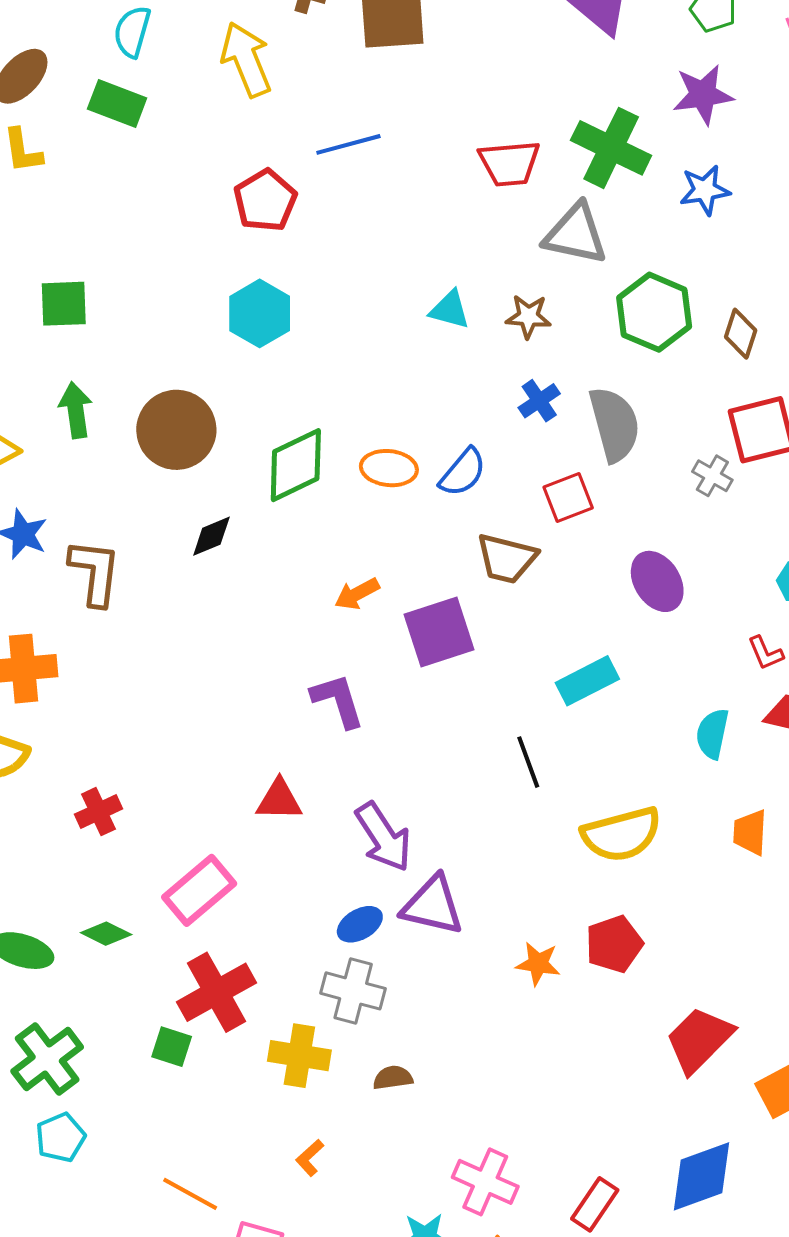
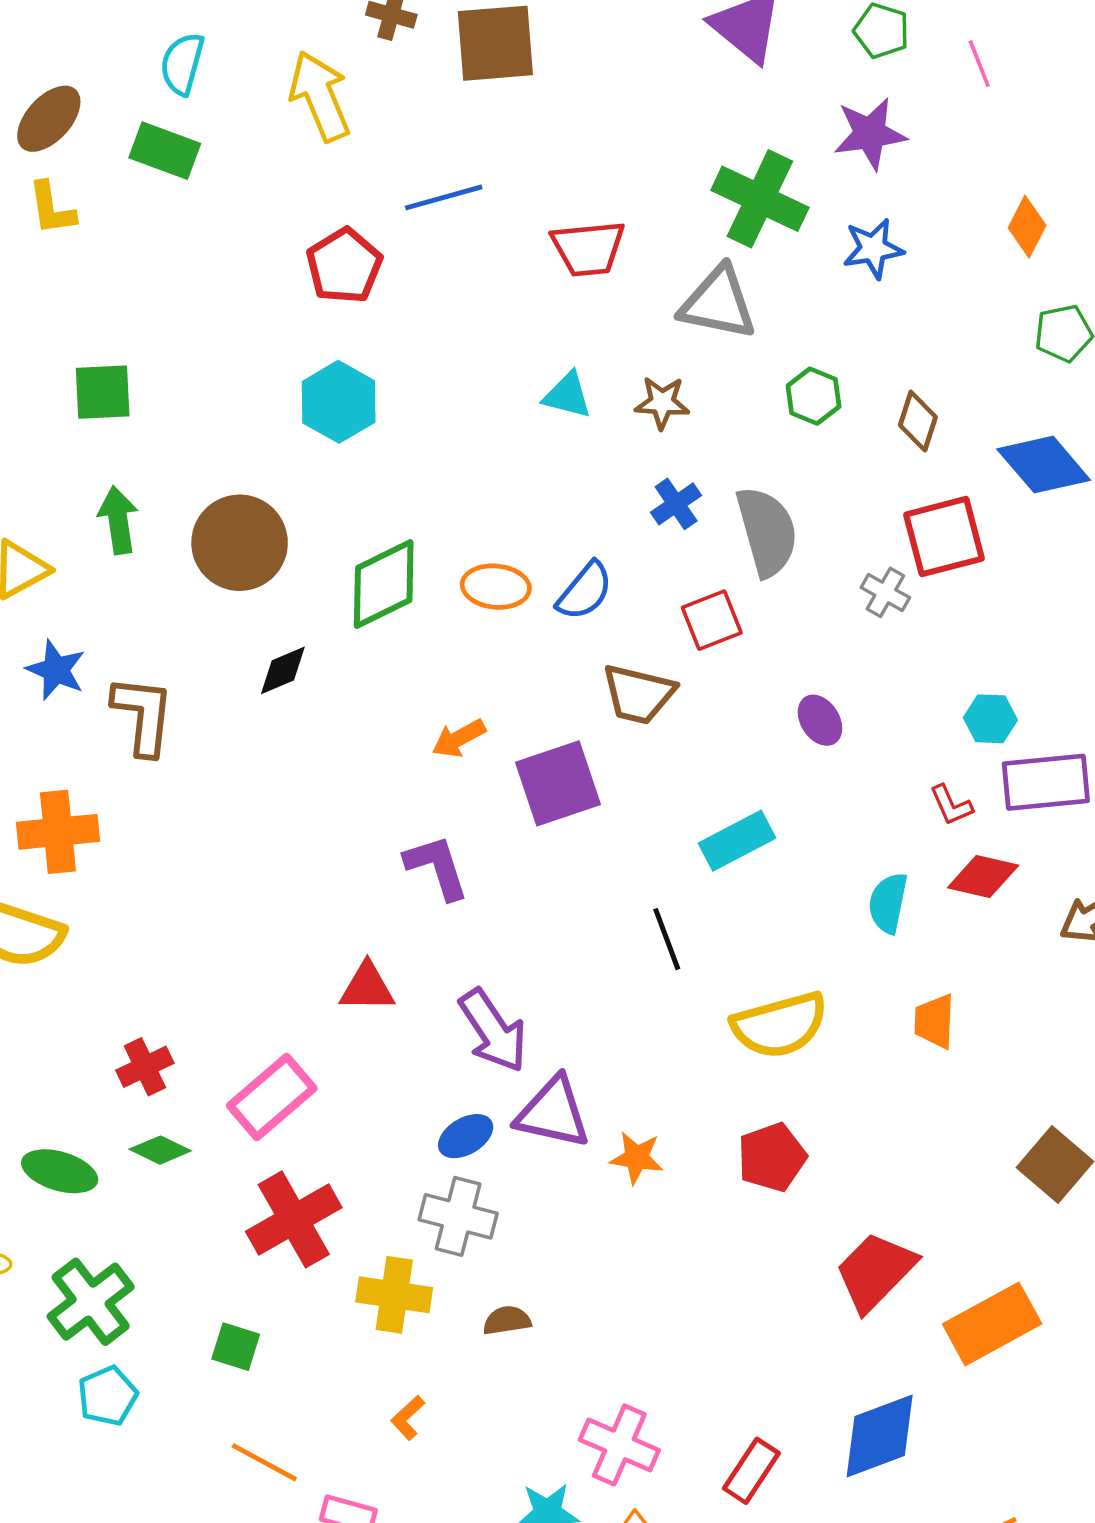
red trapezoid: (509, 163) -> (588, 248), moved
green hexagon: (654, 312) -> (814, 396), size x0.6
purple ellipse: (657, 581) -> (820, 720), size x0.7
red cross: (98, 812) -> (145, 1067), moved
orange star: (538, 964) -> (637, 1158), moved
green square: (172, 1047) -> (236, 1347), moved

